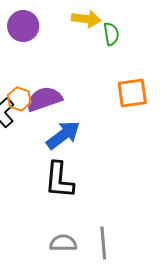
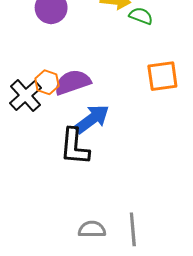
green semicircle: (111, 34) -> (141, 16), turned -60
black L-shape: (59, 180) -> (75, 147), moved

